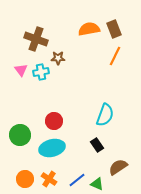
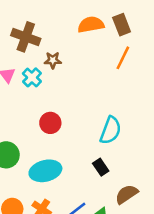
cyan cross: (41, 72) -> (32, 77), turned -35
red circle: (54, 121) -> (50, 123), moved

